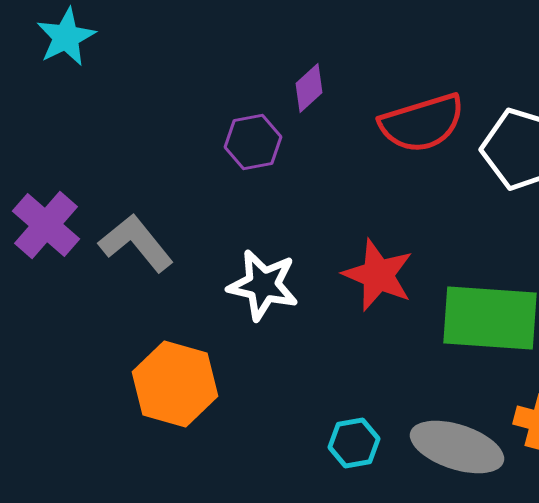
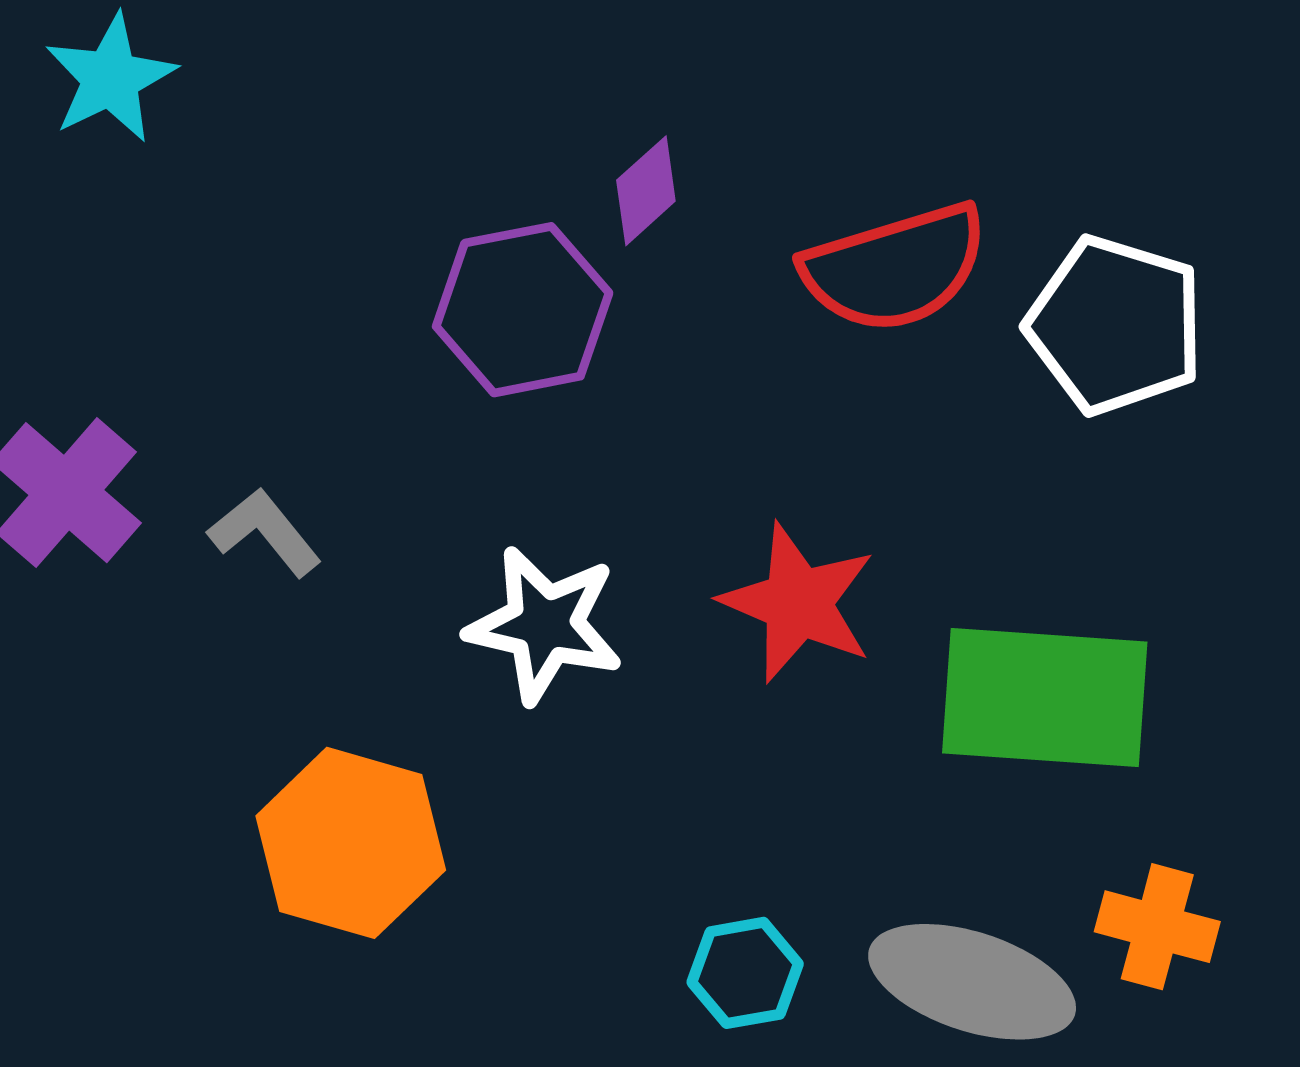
purple hexagon: (253, 142) -> (523, 310), size x1.4
gray L-shape: (136, 243) -> (265, 532), size x0.7

